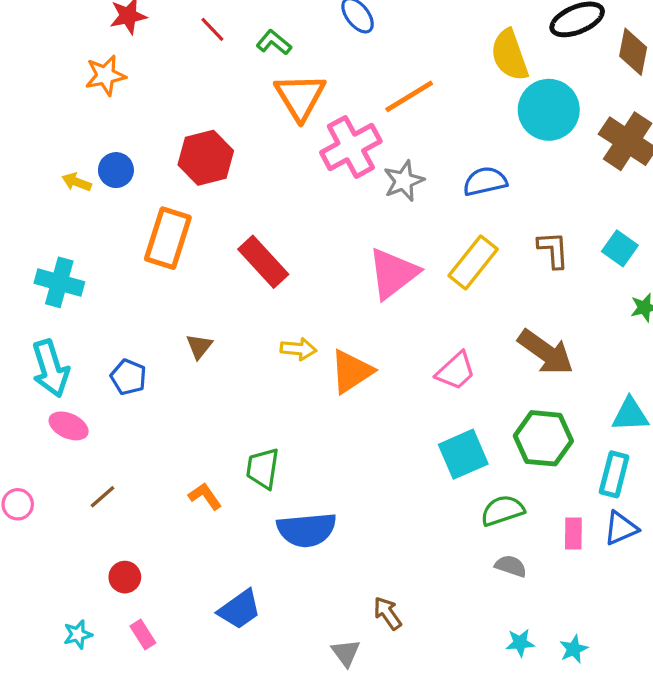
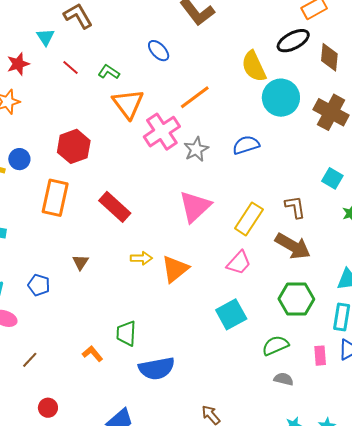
brown L-shape: (553, 250) -> (295, 207), moved
yellow rectangle: (473, 262) -> (249, 219), moved
cyan square: (463, 454) -> (231, 314), moved

